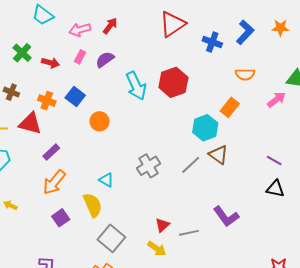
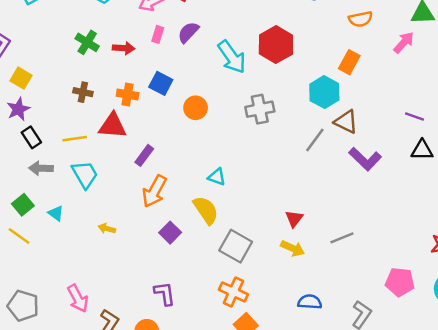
gray cross: (149, 166) -> (260, 109), moved, turned 30
purple L-shape: (226, 216) -> (365, 159), moved
gray line: (189, 233) -> (342, 238), moved

